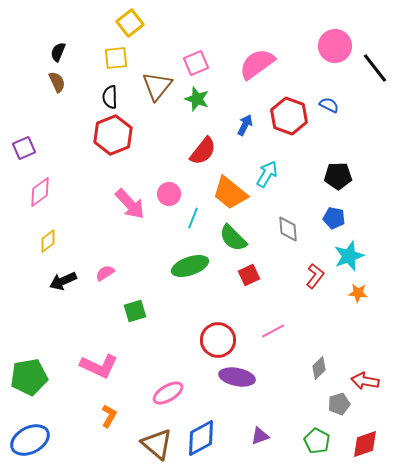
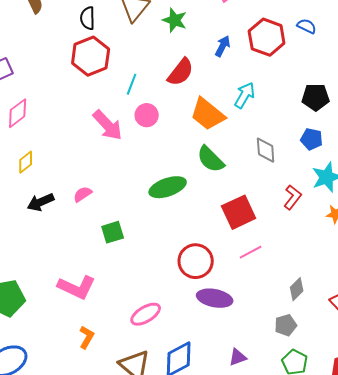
cyan line: (193, 218) -> (132, 84), moved
red square: (249, 275) -> (239, 212), moved, size x1.6
gray pentagon: (339, 404) -> (286, 325), moved

